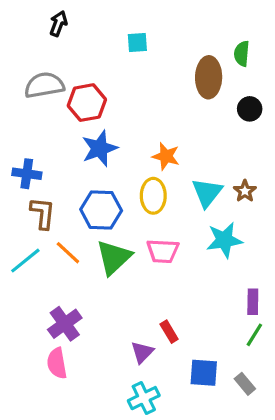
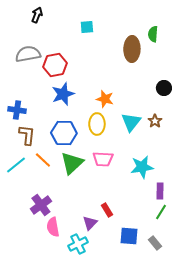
black circle: (250, 109) -> (164, 88), moved
cyan star: (224, 240) -> (142, 167), moved
pink semicircle: (57, 363) -> (53, 227), moved
cyan cross: (144, 398) -> (78, 244), moved

